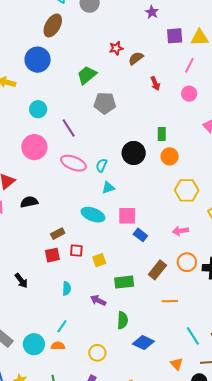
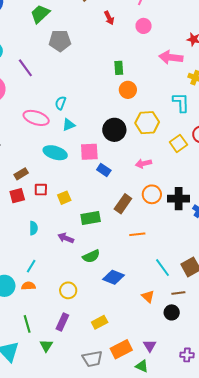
black circle: (134, 153) -> (114, 130), moved
pink ellipse: (73, 163) -> (36, 118), moved
green semicircle: (122, 320) -> (91, 256), turned 66

